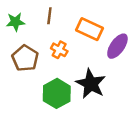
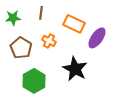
green hexagon: (57, 93) -> (34, 81), moved

